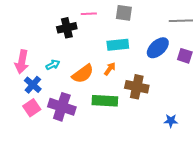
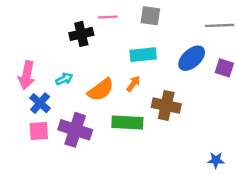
pink square: (32, 108) -> (39, 131), turned 30
blue star: (171, 121) -> (216, 160), moved

